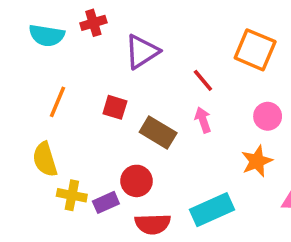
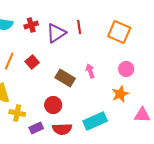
red cross: (93, 23) -> (31, 25), moved
red line: (203, 80) -> (79, 27), moved, turned 32
red square: (115, 107) -> (32, 62), moved, turned 32
purple rectangle: (106, 202) -> (36, 128), moved

